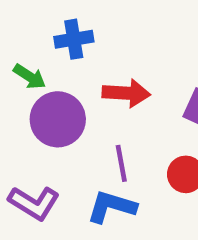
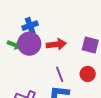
purple circle: (58, 119) -> (29, 44), moved

